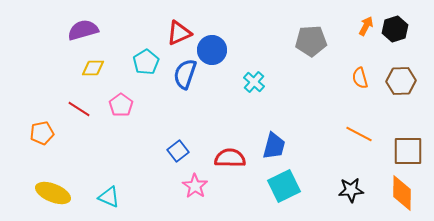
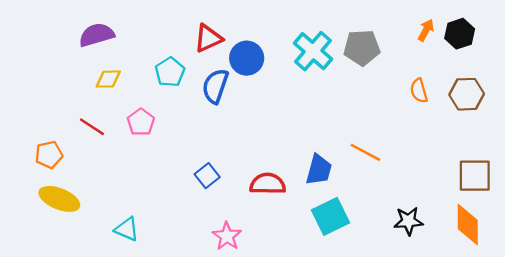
cyan cross: (254, 82) -> (313, 51), moved, size x1.6
orange line: (359, 134) -> (365, 152), moved
pink star: (195, 186) -> (227, 236), moved
yellow ellipse: (53, 193) -> (59, 199), moved

